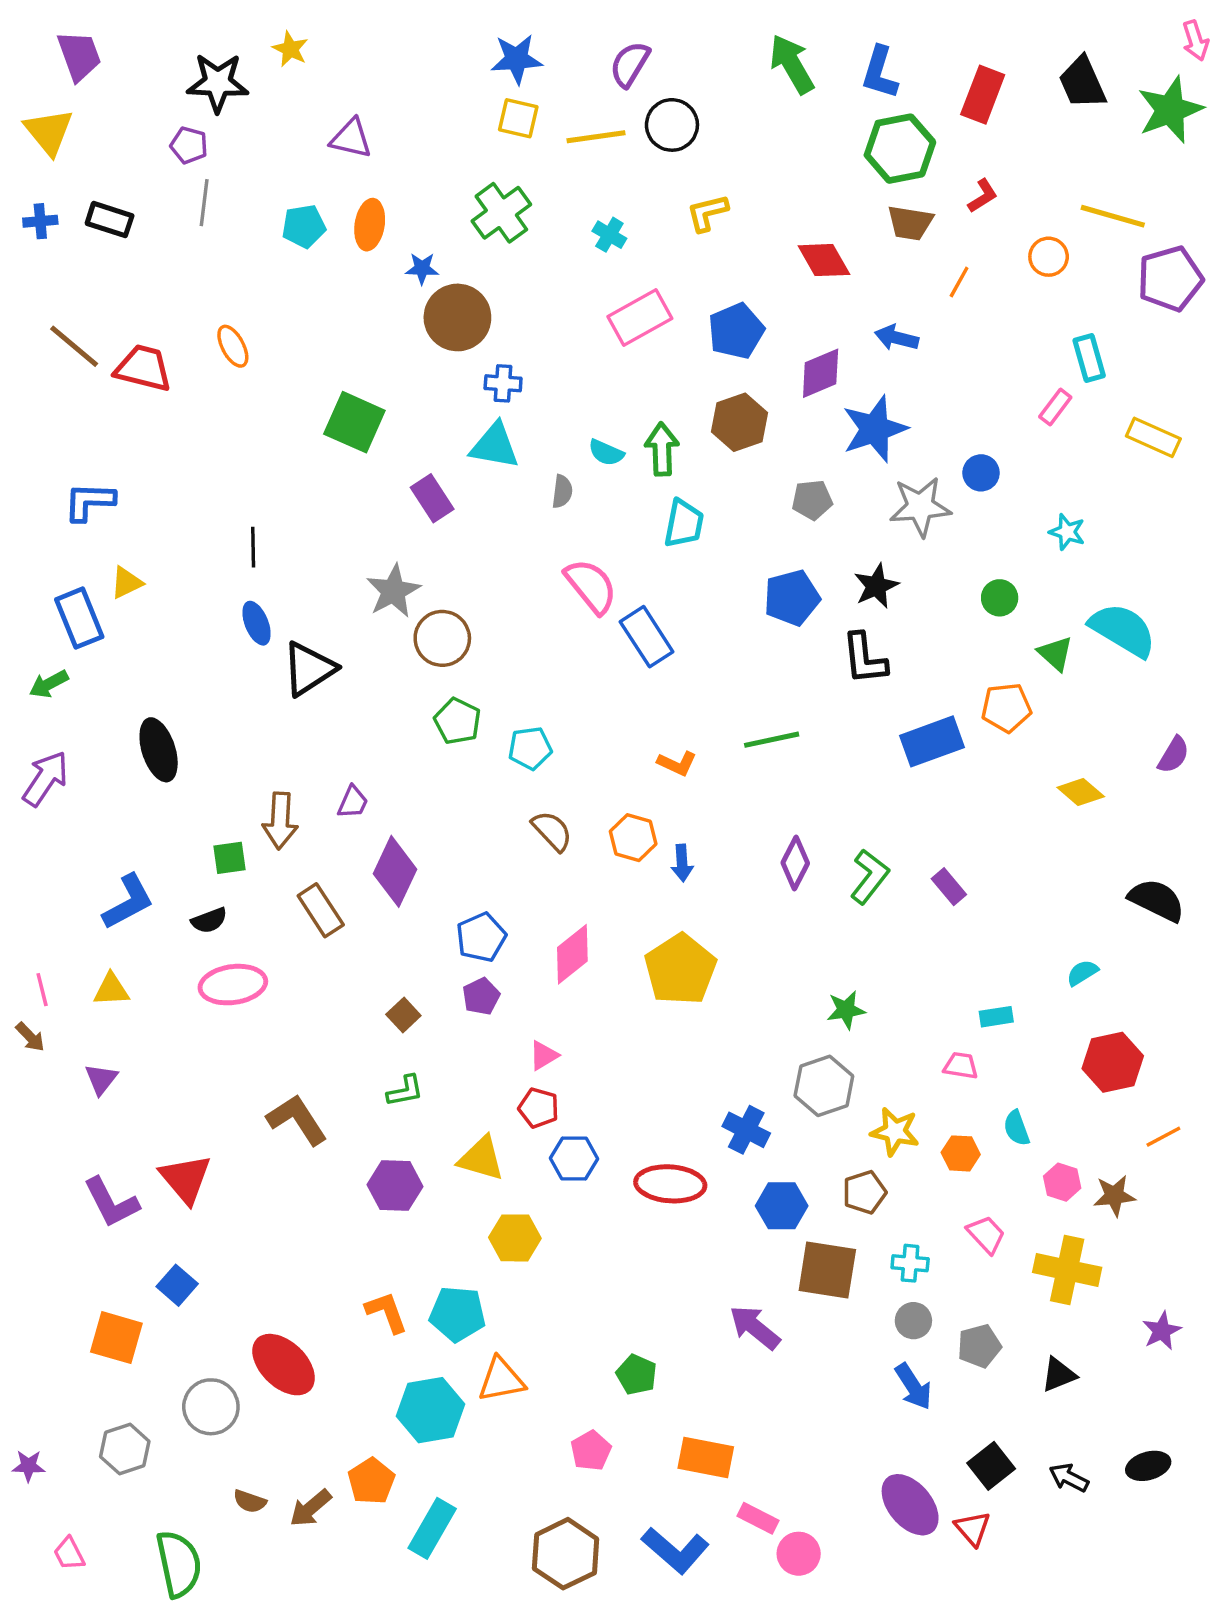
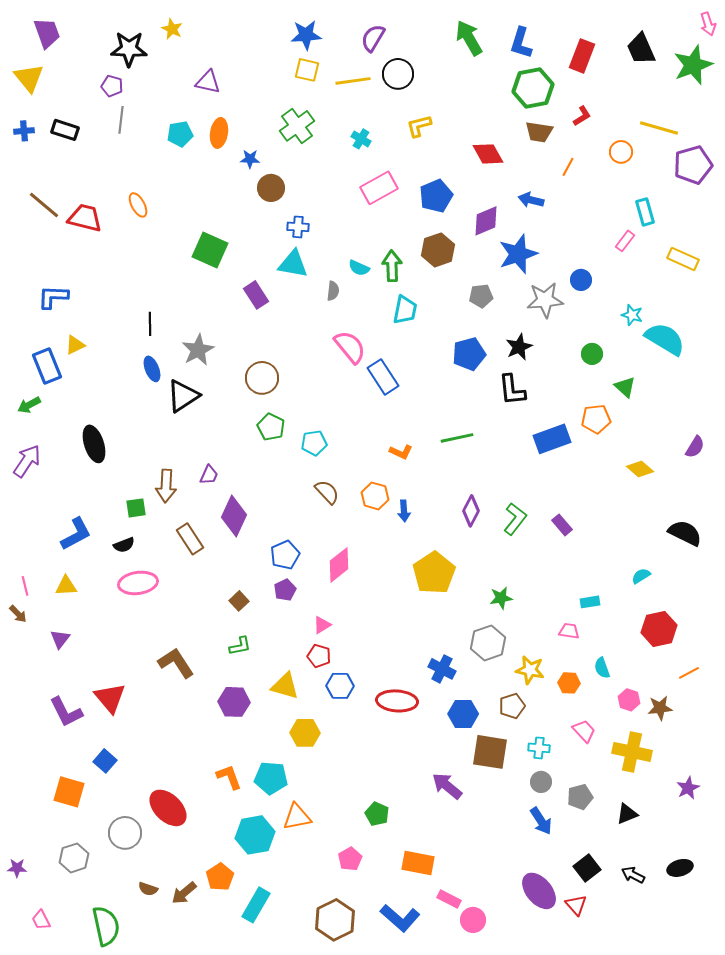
brown circle: (457, 317) -> (271, 188), size x0.7
gray star: (393, 591) -> (198, 350), moved
cyan semicircle: (1123, 630) -> (665, 339), moved
yellow pentagon: (680, 969) -> (434, 573), moved

